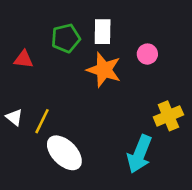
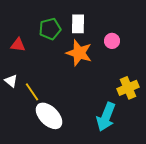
white triangle: (14, 117) -> (11, 81), moved
yellow line: (42, 121) -> (32, 92), turned -60

